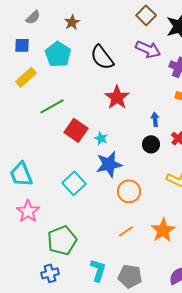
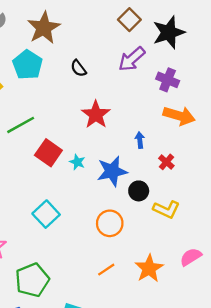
brown star: (72, 22) -> (44, 28), size x1.8
purple arrow: (148, 49) -> (132, 59), turned 115
black semicircle: (102, 57) -> (78, 68), size x0.6
black circle: (151, 144) -> (139, 191), moved
blue star: (109, 164) -> (112, 171), moved

